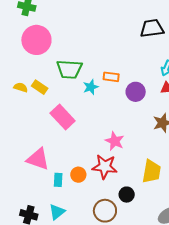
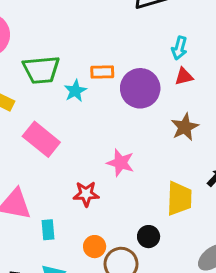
purple circle: (136, 92) -> (140, 88), size x1.4
red star: (105, 167) -> (86, 194), moved, size x0.7
orange circle: (78, 175) -> (95, 247), moved

